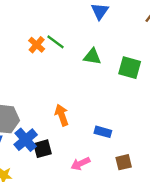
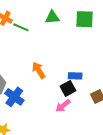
green line: (56, 42) -> (21, 27), moved
black square: (43, 149) -> (68, 88), moved

